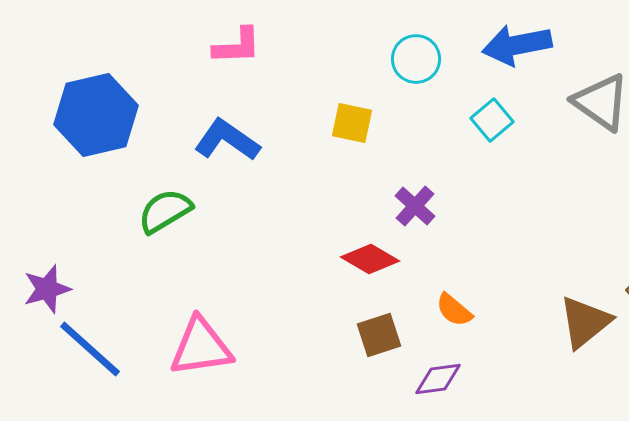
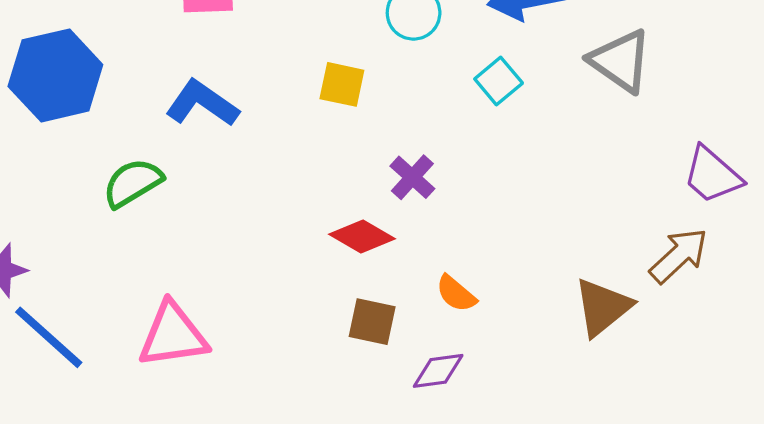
brown square: (379, 335) -> (372, 322), turned 30

